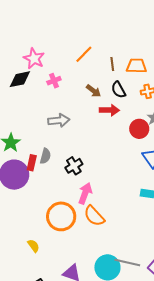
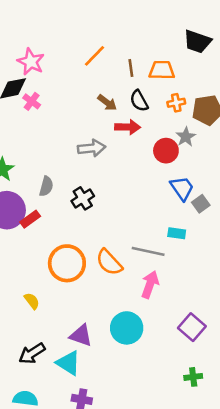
pink cross: (54, 81) -> (32, 101), moved, turned -32
gray arrow: (59, 120) -> (92, 148), moved
red rectangle: (32, 163) -> (30, 219), moved, turned 42
pink arrow: (85, 193) -> (150, 285), moved
gray line: (127, 262) -> (148, 251), moved

